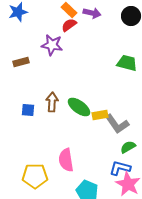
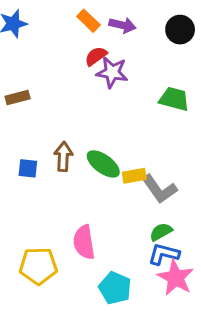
red semicircle: (69, 25) -> (96, 56), moved
purple star: (52, 45) -> (112, 72), moved
green semicircle: (128, 147) -> (161, 232), moved

